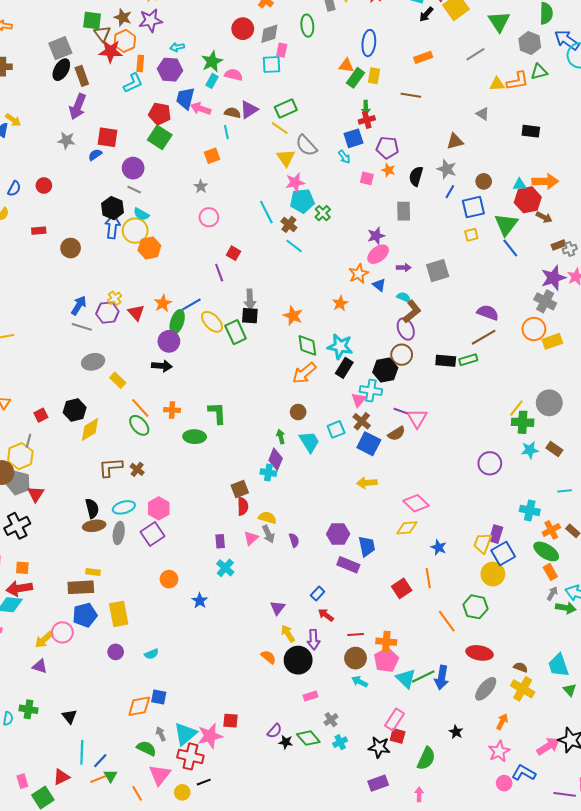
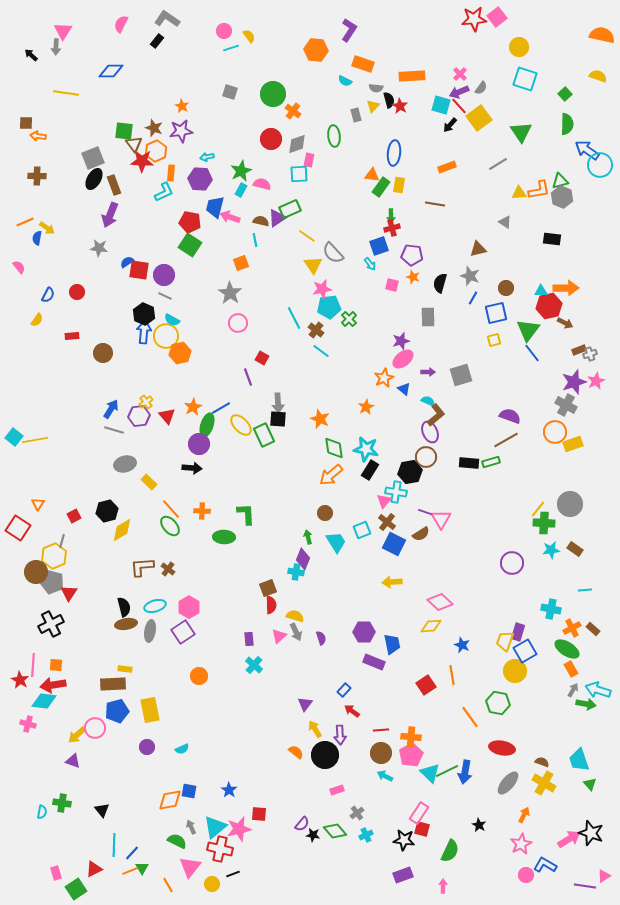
gray hexagon: (530, 43) -> (562, 197), moved
green rectangle: (286, 109) -> (290, 209), moved
red square: (107, 137) -> (139, 270), moved
gray star: (201, 187) -> (230, 293), size x1.6
blue star: (200, 601) -> (229, 790), moved

